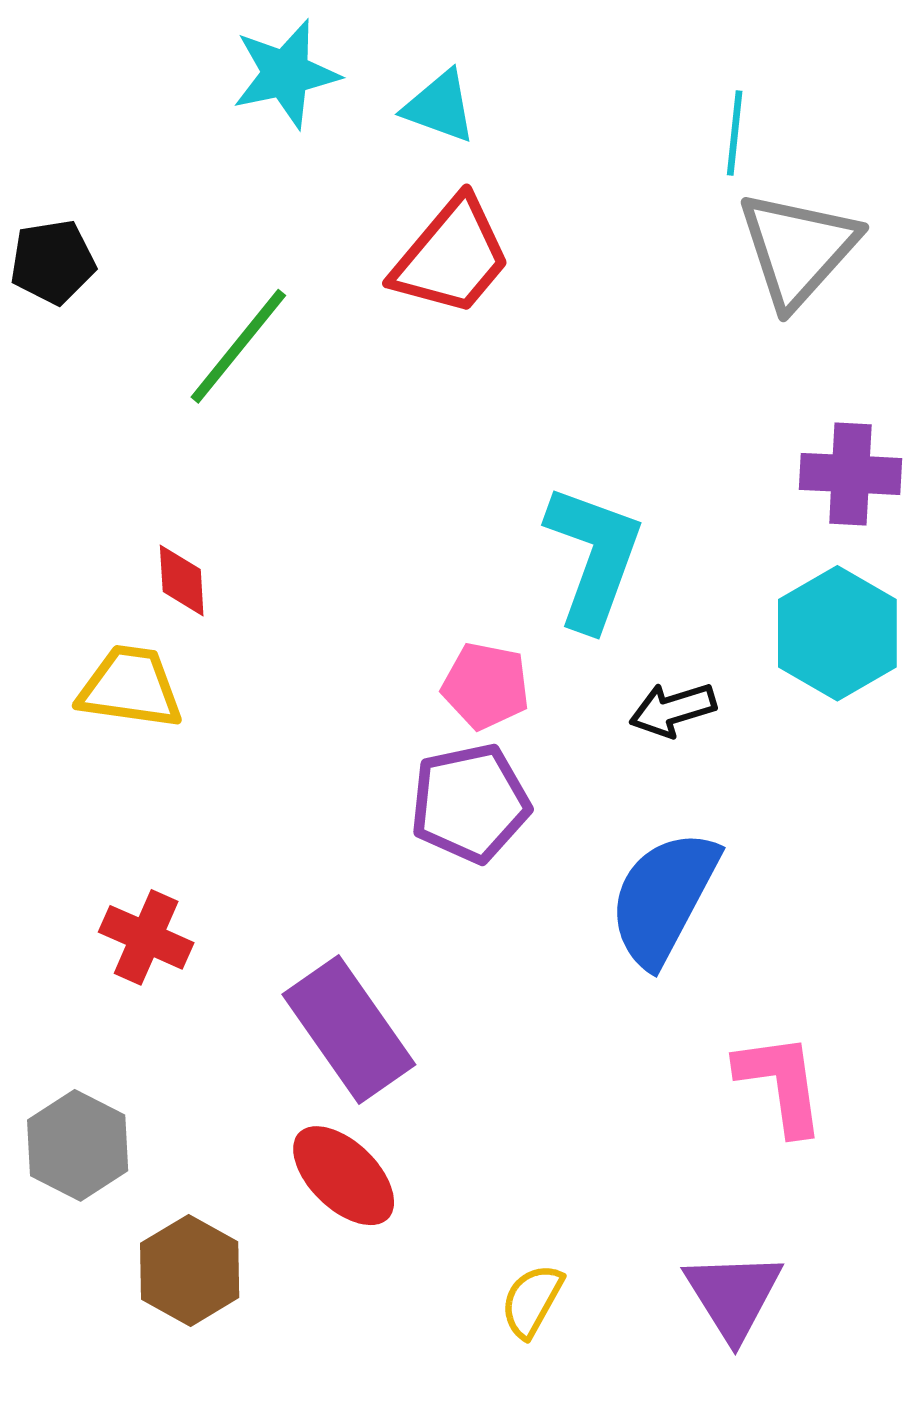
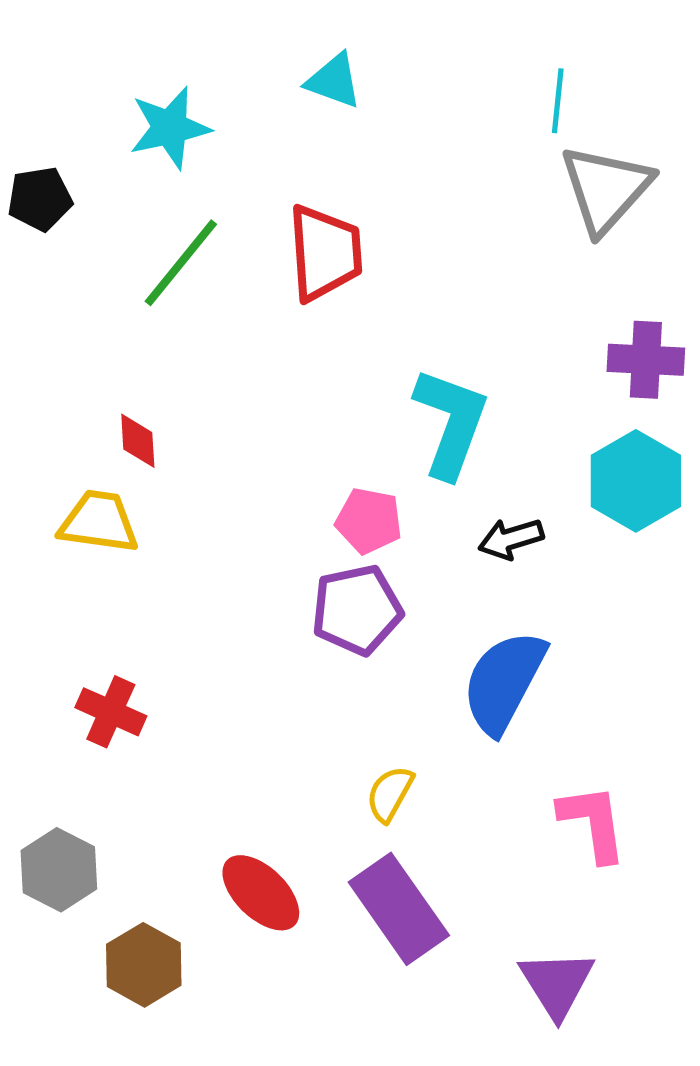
cyan star: (286, 74) -> (170, 128), moved
red trapezoid: (452, 257) -> (325, 253), moved, turned -44
purple rectangle: (349, 1030) -> (399, 909), moved
yellow semicircle: (532, 1301) -> (390, 794), moved

